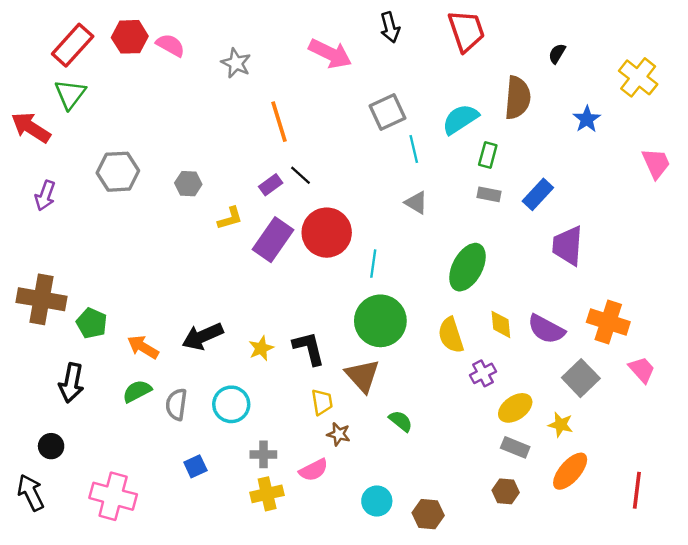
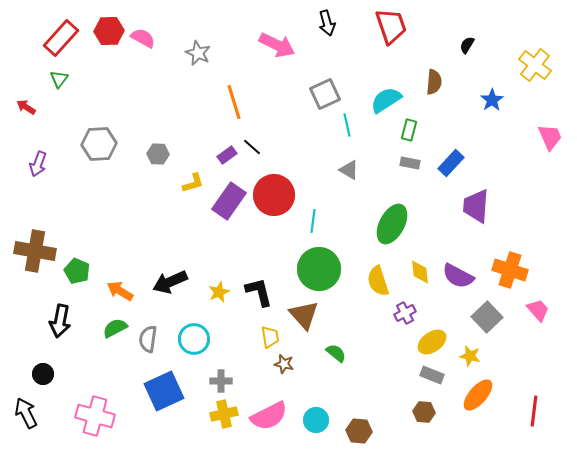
green triangle: (70, 94) -> (59, 79), size x0.7
brown semicircle: (518, 98) -> (434, 82), size x0.7
red arrow: (31, 128) -> (26, 107), size x0.6
blue square: (195, 466) -> (164, 391), size x2.0
pink semicircle: (314, 470) -> (269, 416), moved, size x1.5

